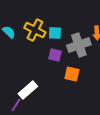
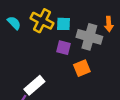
gray cross: (79, 45) -> (89, 37), turned 35
orange square: (72, 74) -> (82, 68), turned -35

